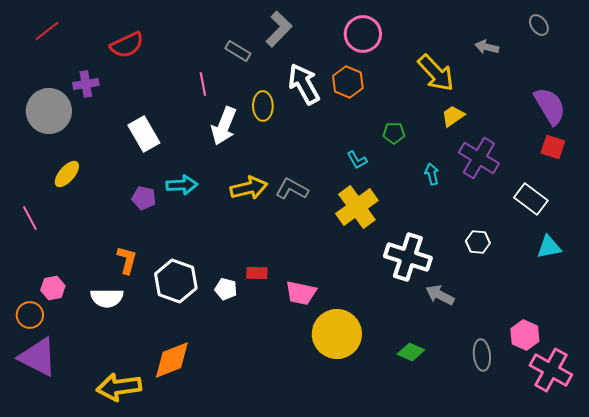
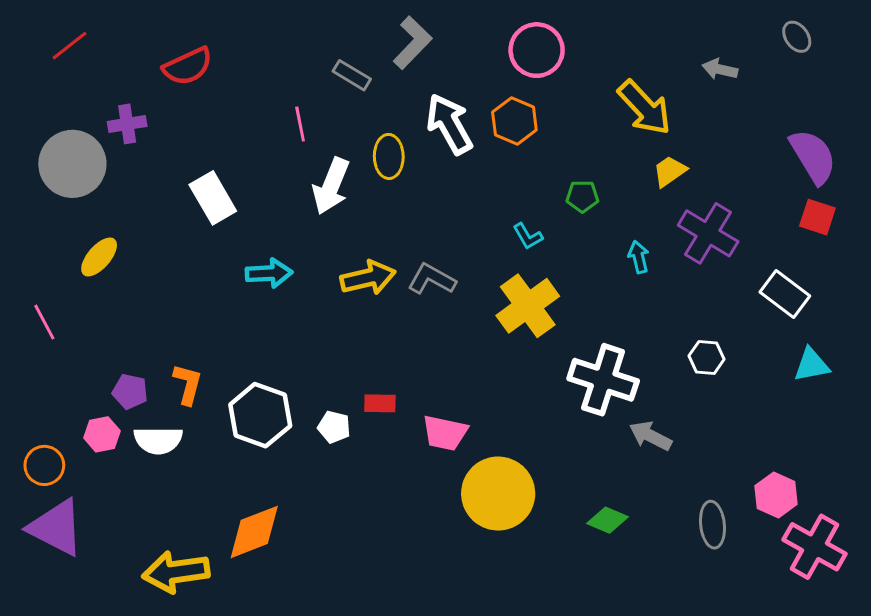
purple pentagon: (144, 198) -> (130, 392), moved
pink hexagon: (53, 288) -> (102, 434), moved

